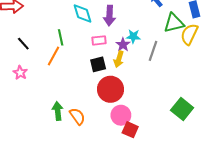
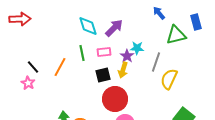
purple arrow: (109, 16) -> (114, 28), turned -138
yellow semicircle: (189, 34) -> (169, 79), moved
green line: (61, 37) -> (82, 53), moved
black line: (23, 44) -> (33, 67), moved

